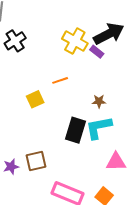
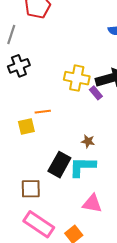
yellow cross: (75, 41) -> (77, 78), turned -30
orange line: (60, 80) -> (43, 112), moved
brown square: (36, 161) -> (31, 189), moved

